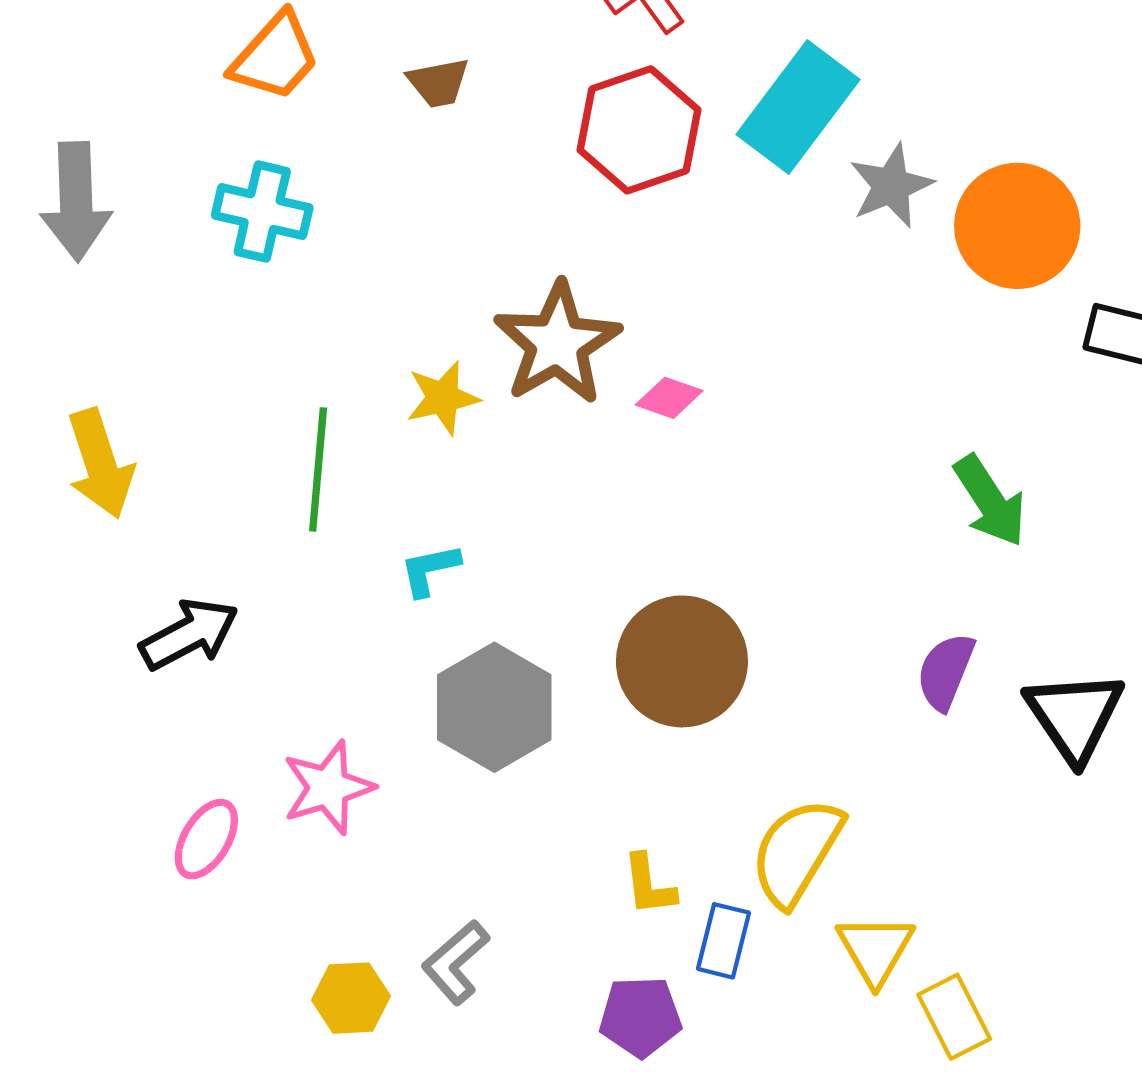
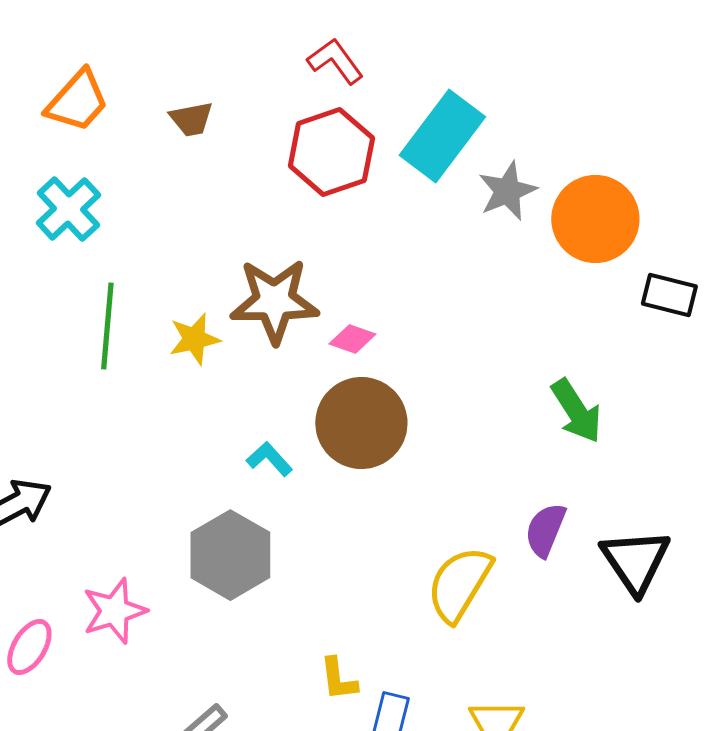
cyan cross: (262, 212) -> (68, 209), turned 34
brown star: (557, 343) -> (274, 301), turned 30
green line: (318, 469) -> (107, 326), moved
cyan L-shape: (430, 570) -> (269, 459), moved, turned 60
brown circle: (682, 661) -> (361, 423), moved
yellow semicircle: (797, 852) -> (459, 584), moved

